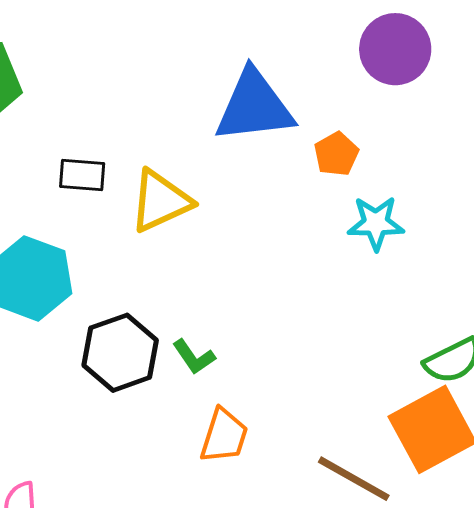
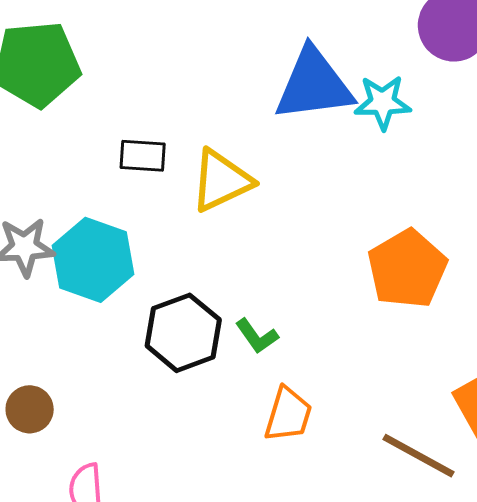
orange pentagon: (336, 154) -> (407, 269), moved, size x1.8
cyan star: (376, 223) -> (383, 102), moved

